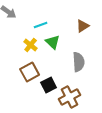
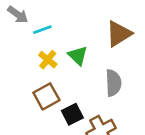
cyan line: (41, 25) -> (42, 30), moved
brown triangle: (83, 26) -> (119, 34), size x1.5

